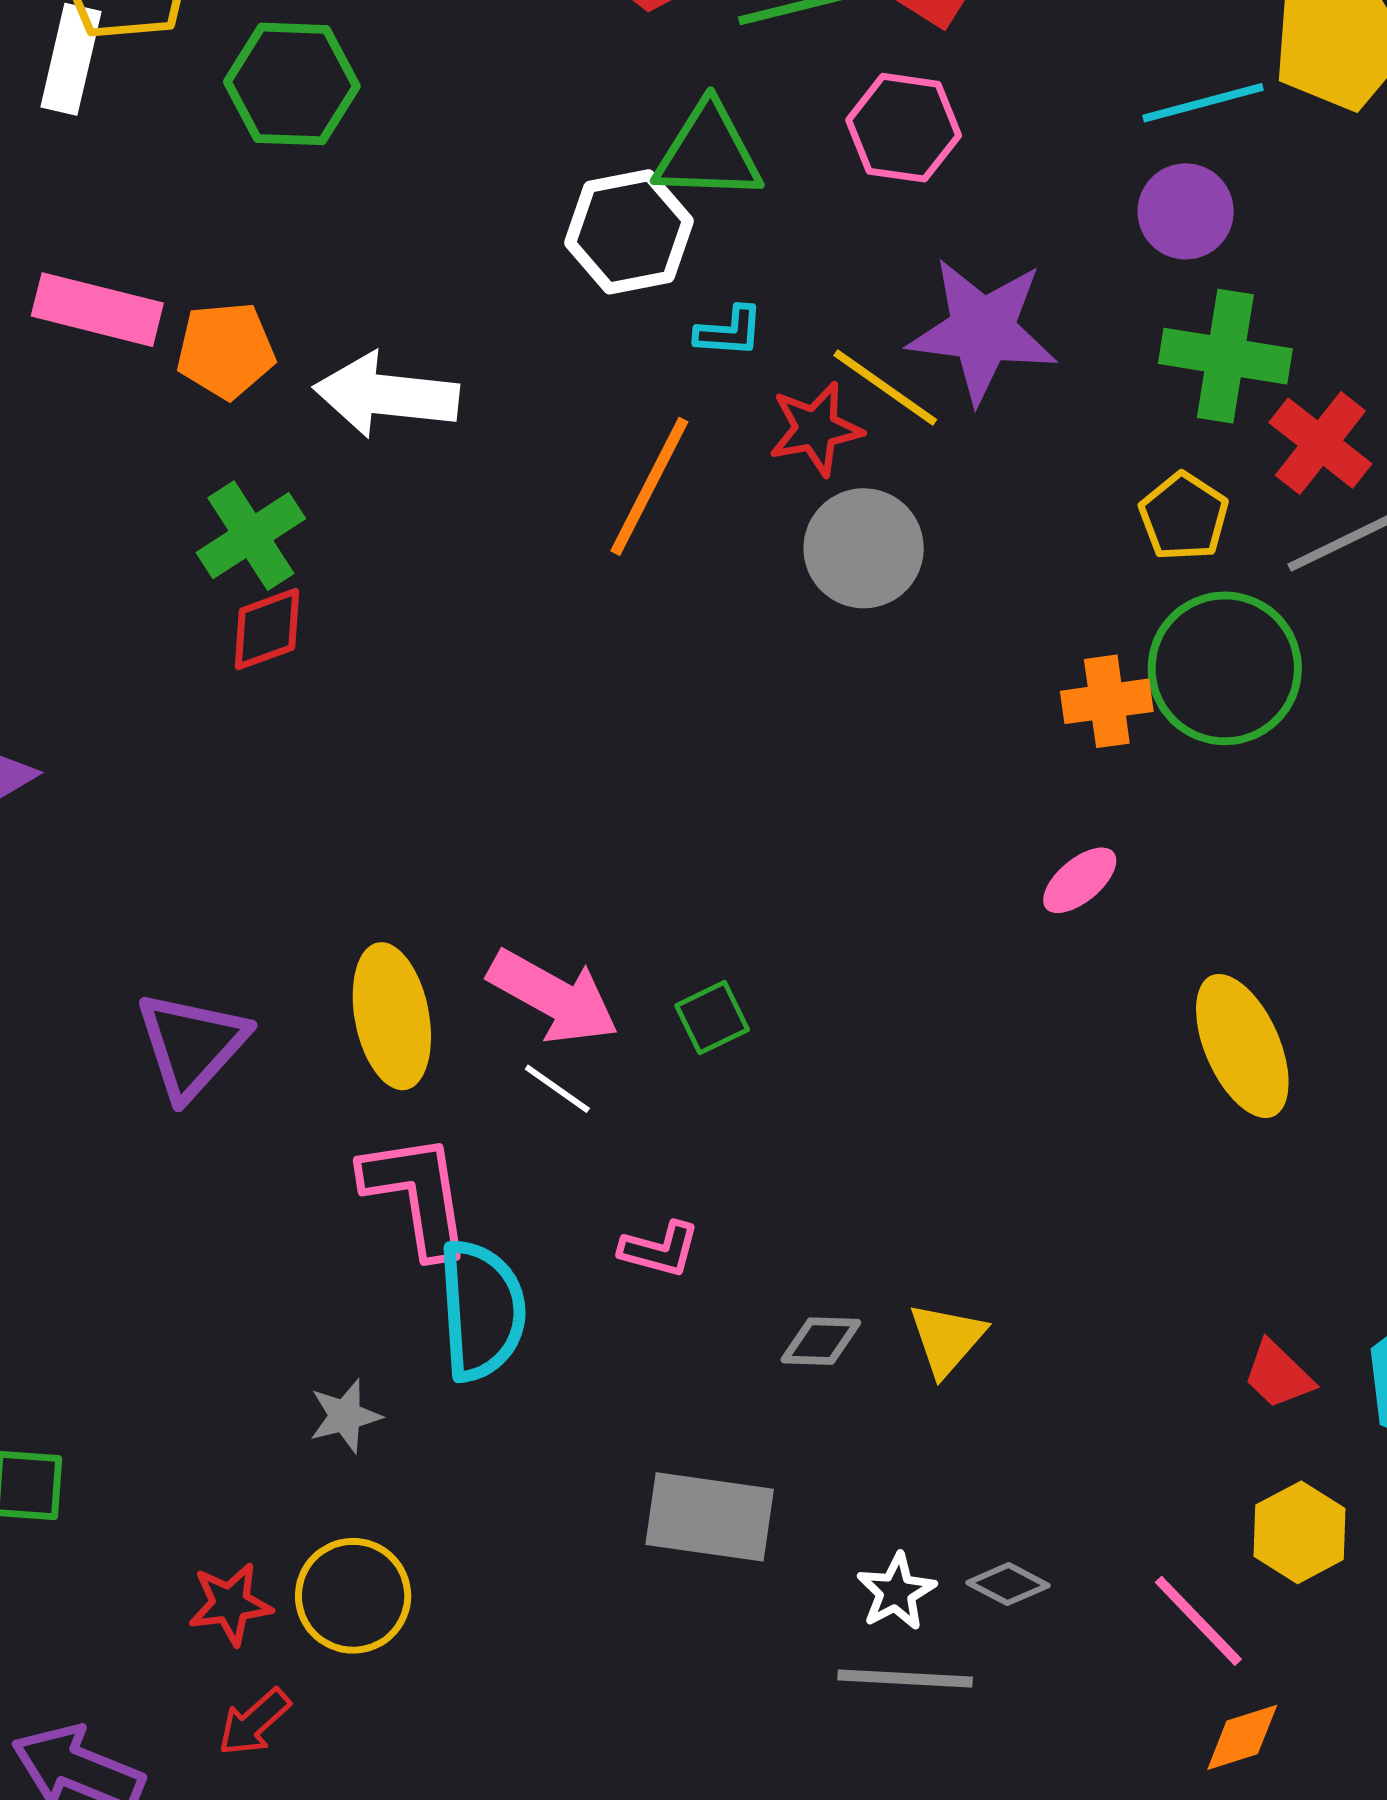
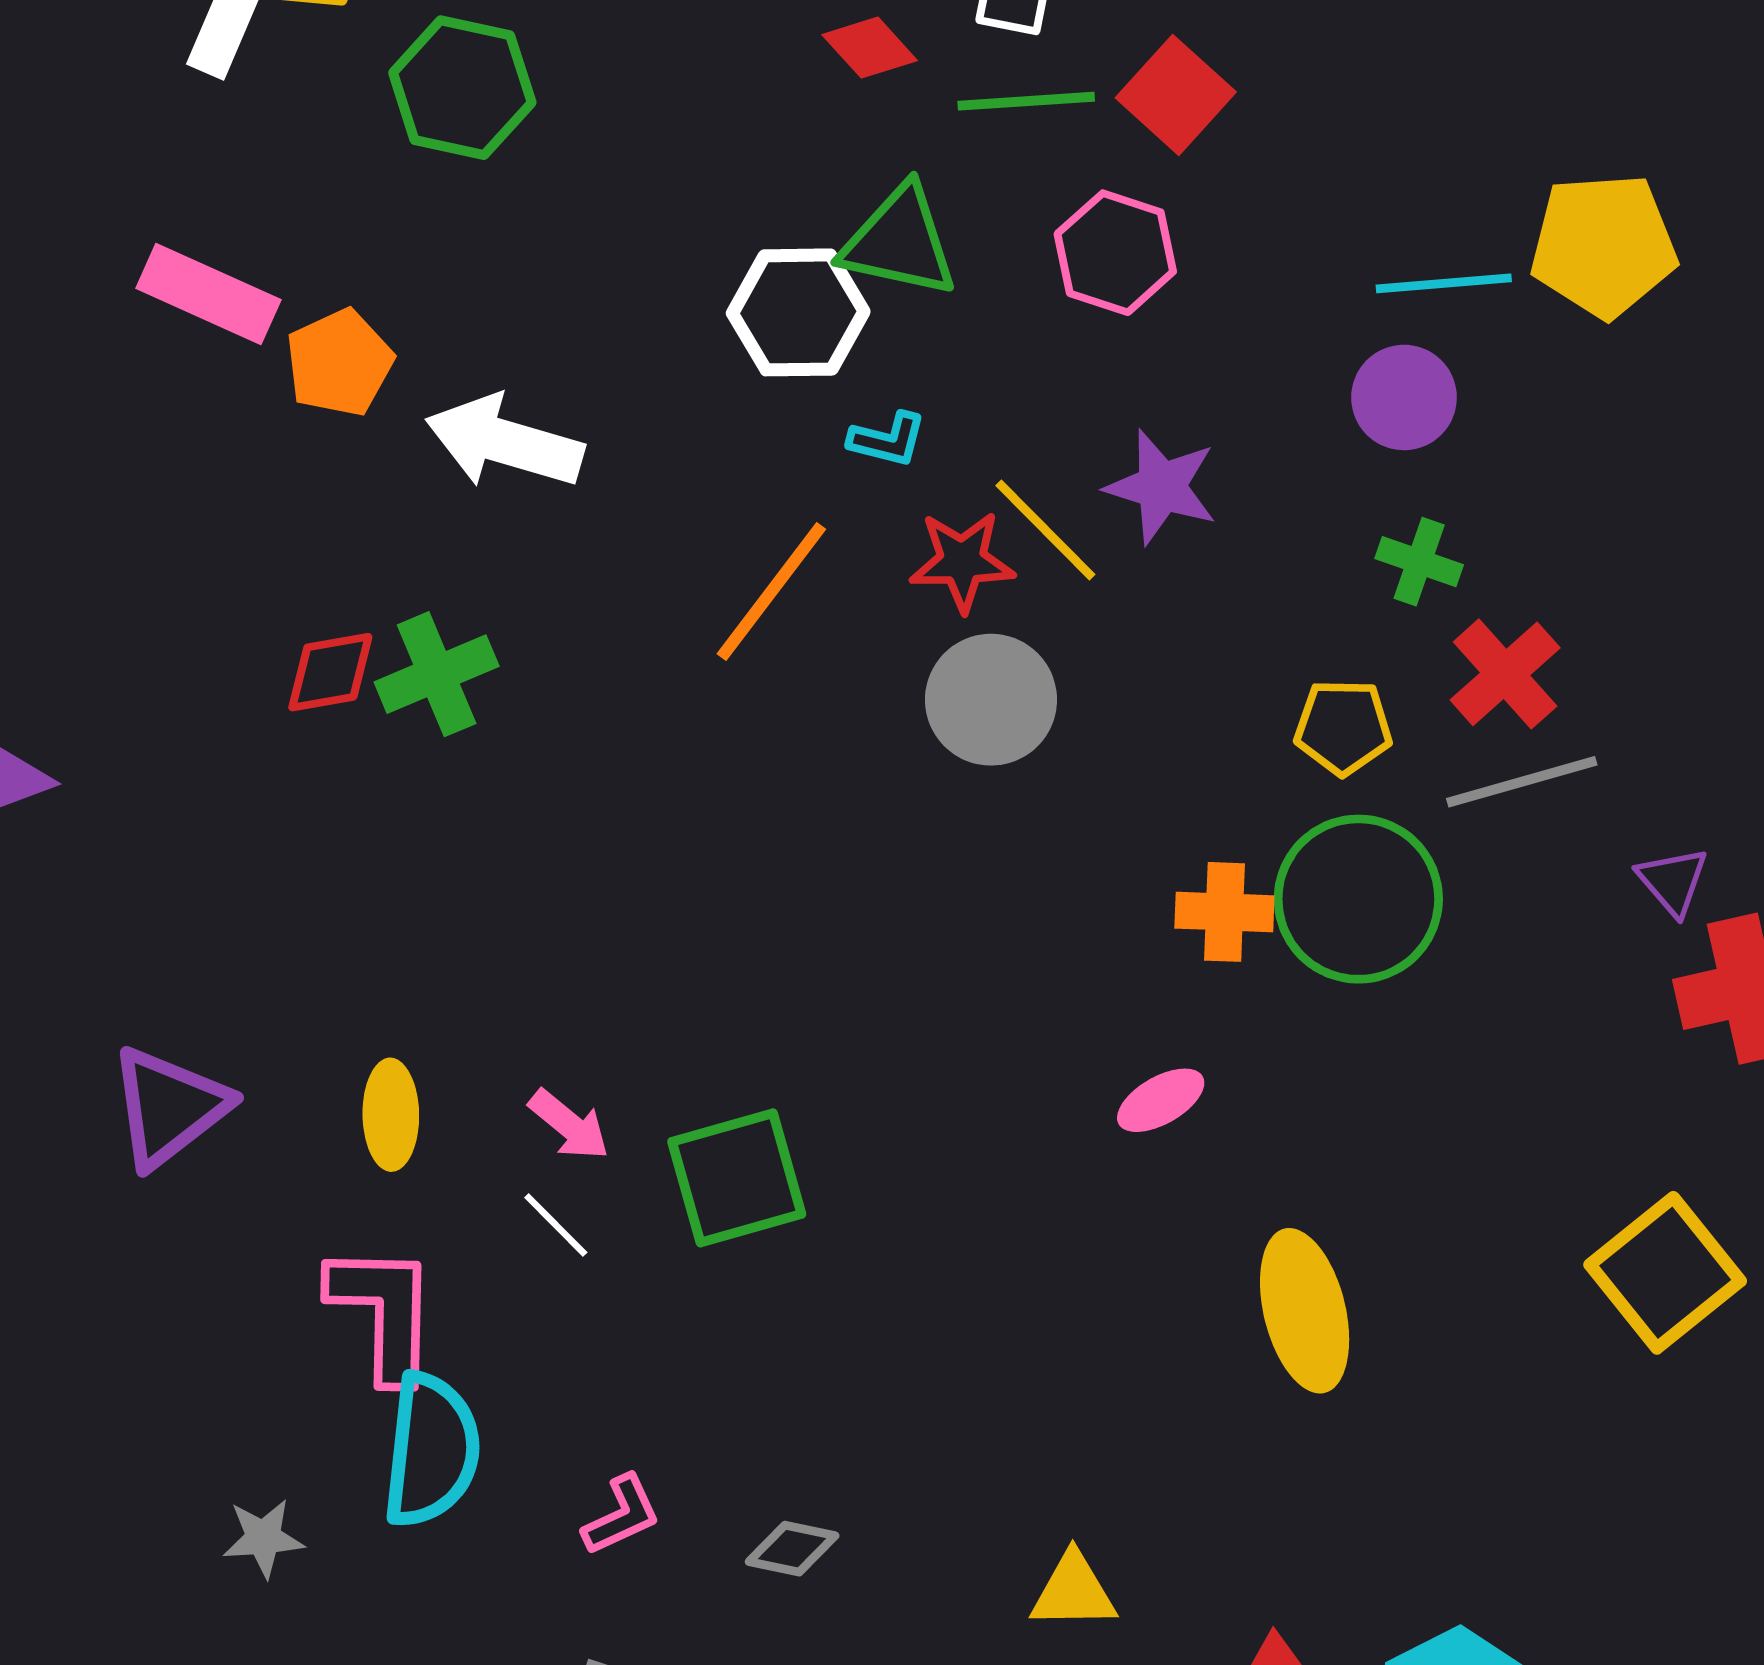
purple star: (982, 330) -> (1161, 487), size x0.7
orange pentagon: (226, 350) -> (339, 363), turned -30
green cross: (1225, 356) -> (1419, 562), size x0.6
yellow pentagon: (1184, 517) -> (1343, 727), turned 30
green cross: (251, 536) -> (437, 674), moved
pink arrow: (553, 997) -> (569, 1125), size x0.6
yellow ellipse: (392, 1016) -> (391, 1115), size x0.7
green square: (712, 1018) -> (737, 1178), size x1.8
pink L-shape: (660, 1249) -> (622, 1515), moved, turned -50
yellow triangle: (947, 1339) -> (1073, 1591), moved, turned 38

